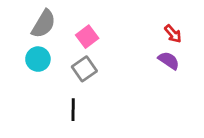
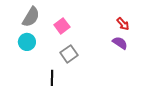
gray square: (84, 69) -> (69, 54), moved

